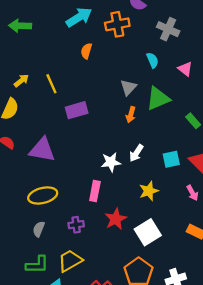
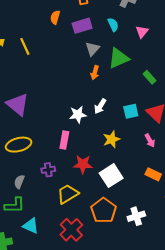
pink triangle: (185, 69) -> (142, 32), turned 32
purple rectangle: (77, 110) -> (82, 26), moved
purple triangle: (42, 150) -> (18, 104), turned 30
red star: (116, 219) -> (83, 164), turned 30
gray semicircle: (39, 229) -> (19, 182), moved
yellow trapezoid: (70, 261) -> (68, 194), moved

